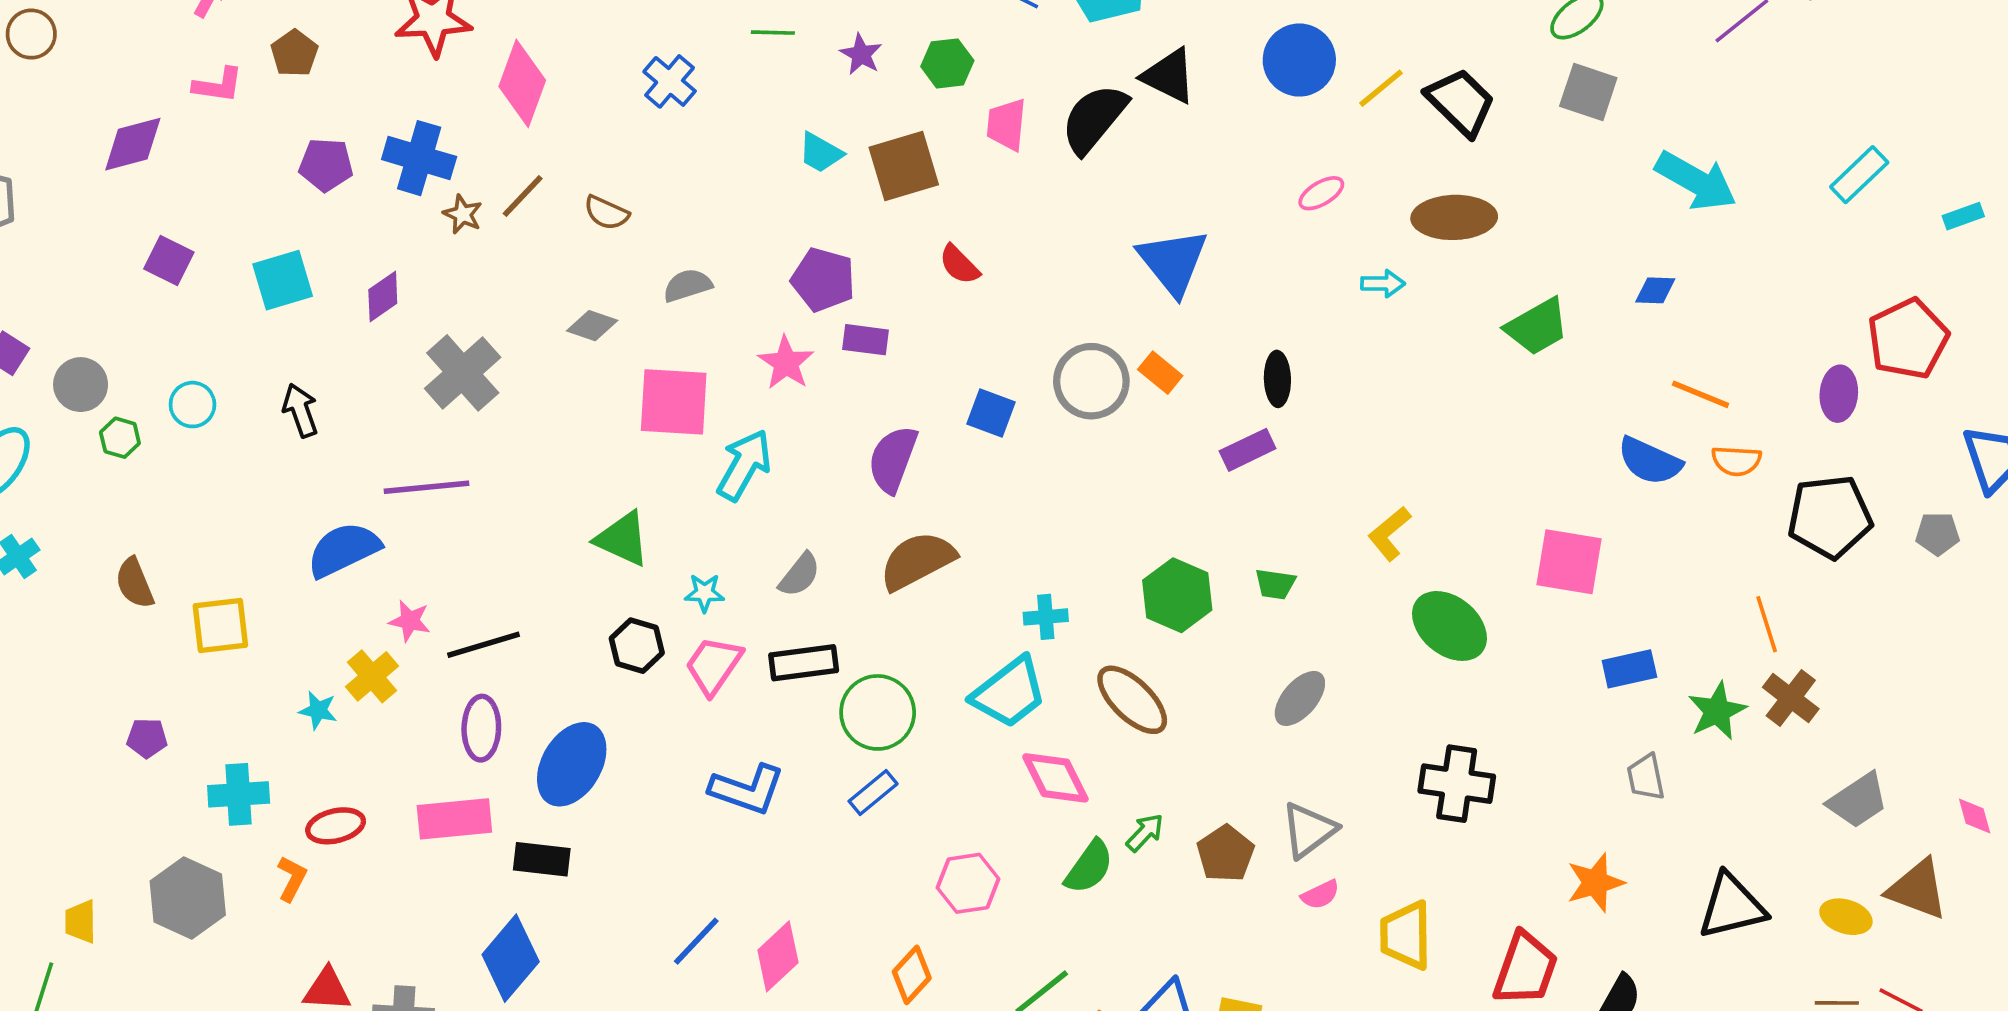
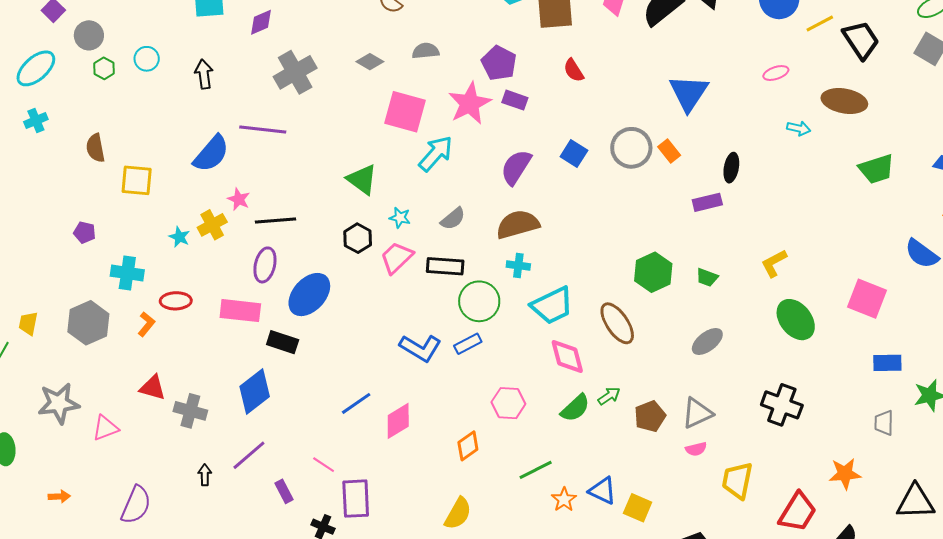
pink star: (786, 363) -> (470, 103), size x1.4
blue semicircle: (344, 550) -> (211, 154), turned 144
cyan cross: (1046, 617) -> (518, 266), moved
blue L-shape: (747, 789) -> (420, 348), moved

